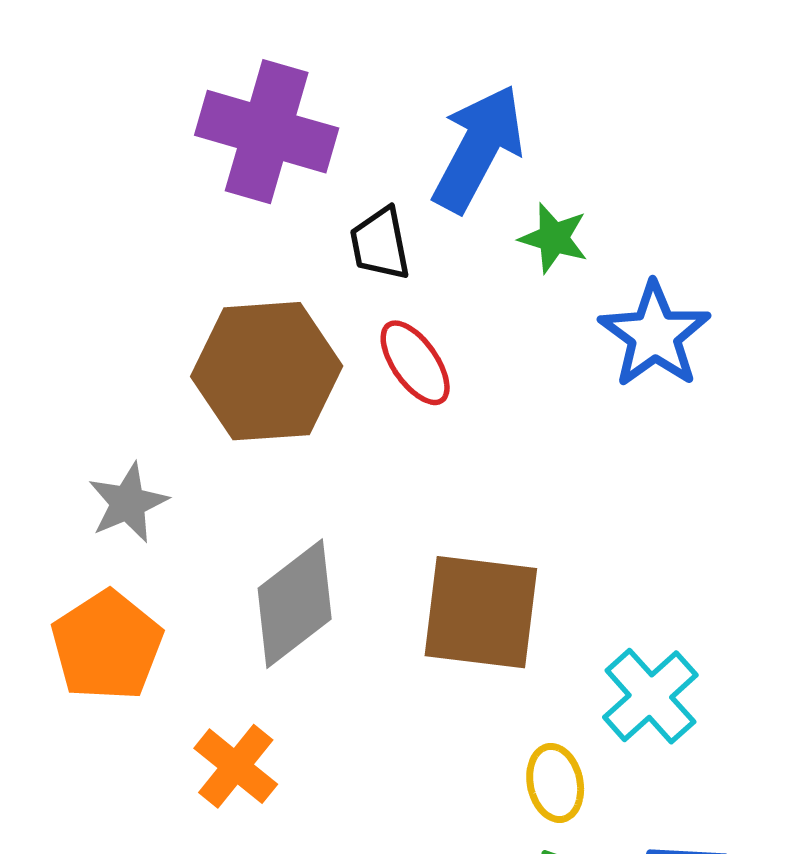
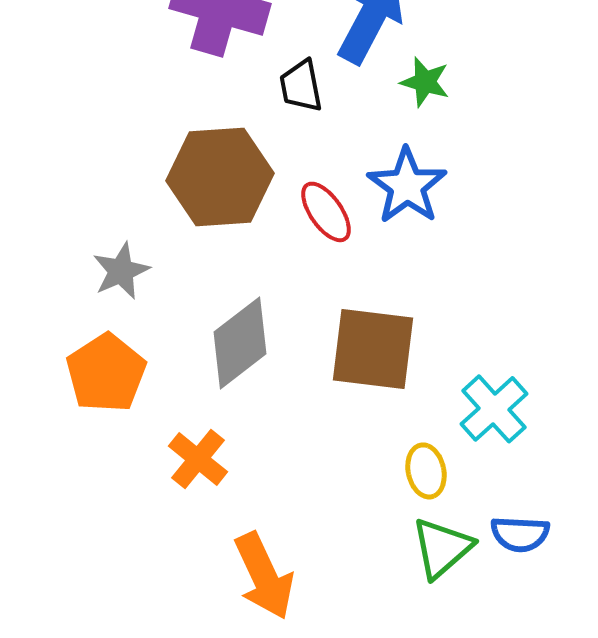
blue star: (655, 335) -> (407, 186), moved
red ellipse: (415, 363) -> (326, 212), moved

